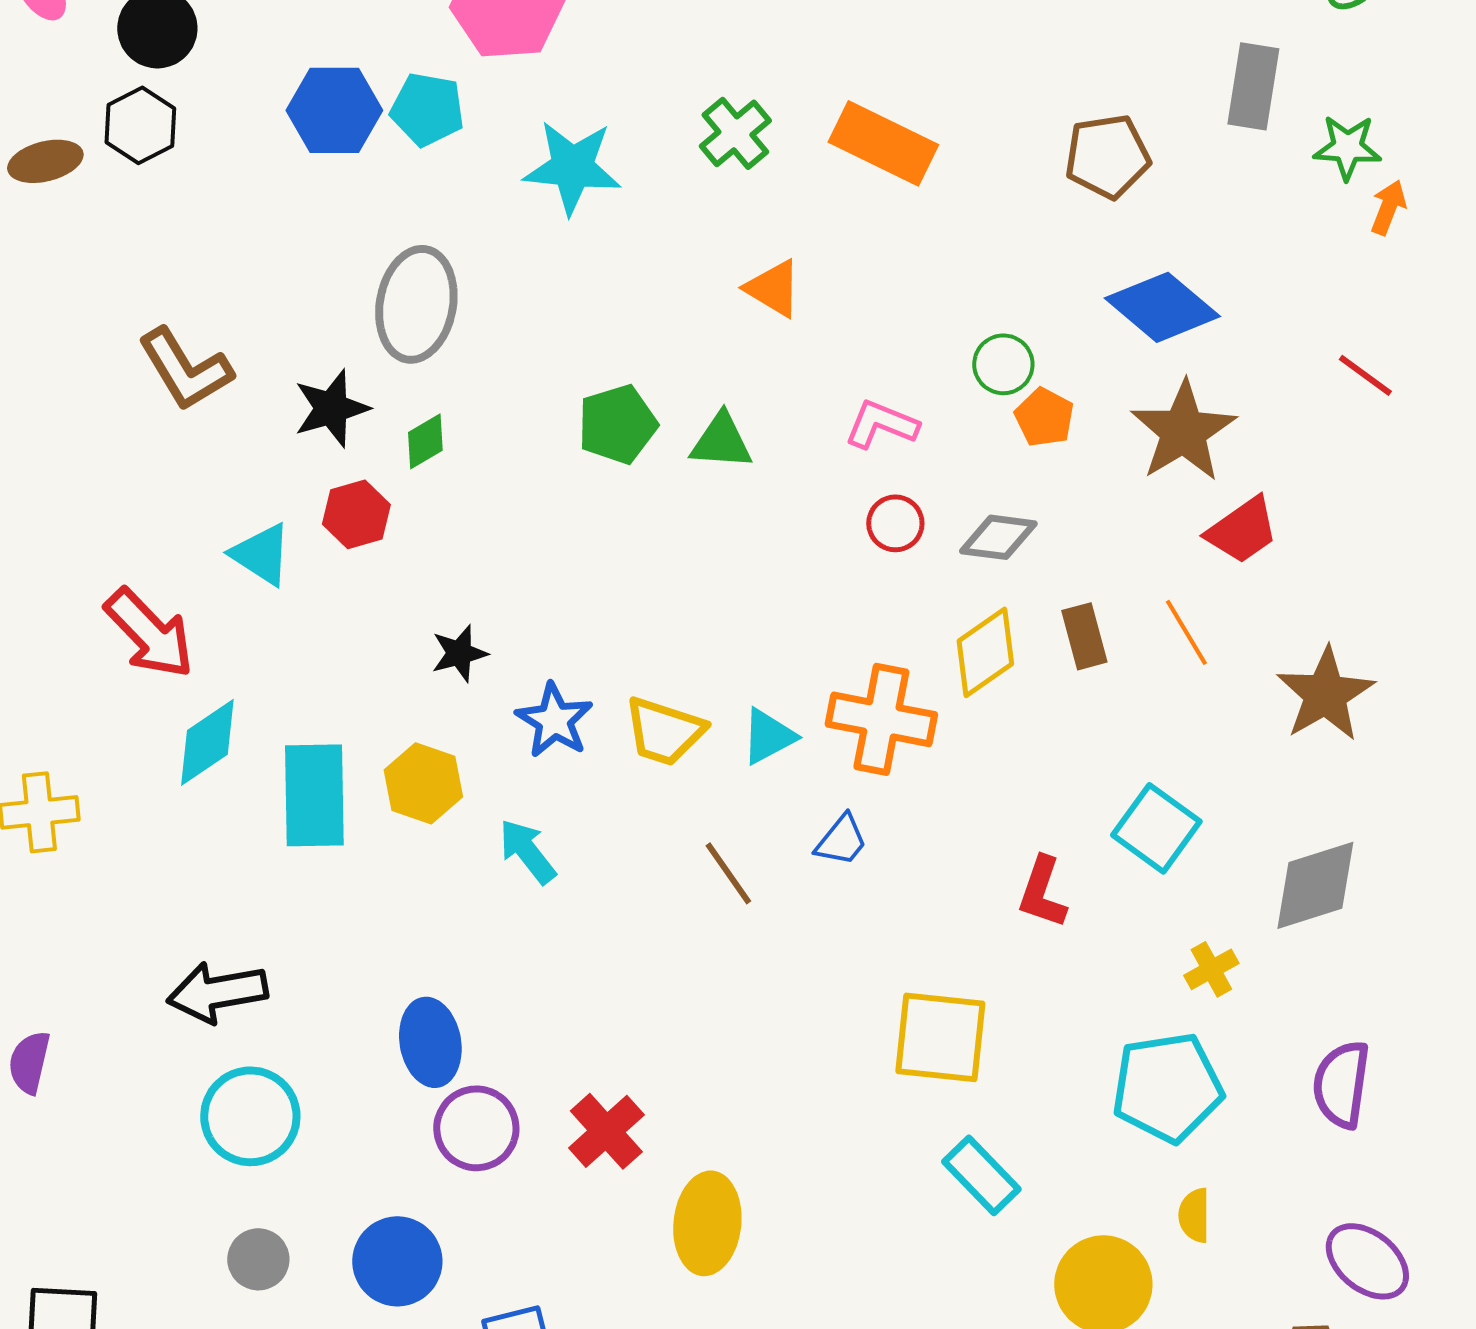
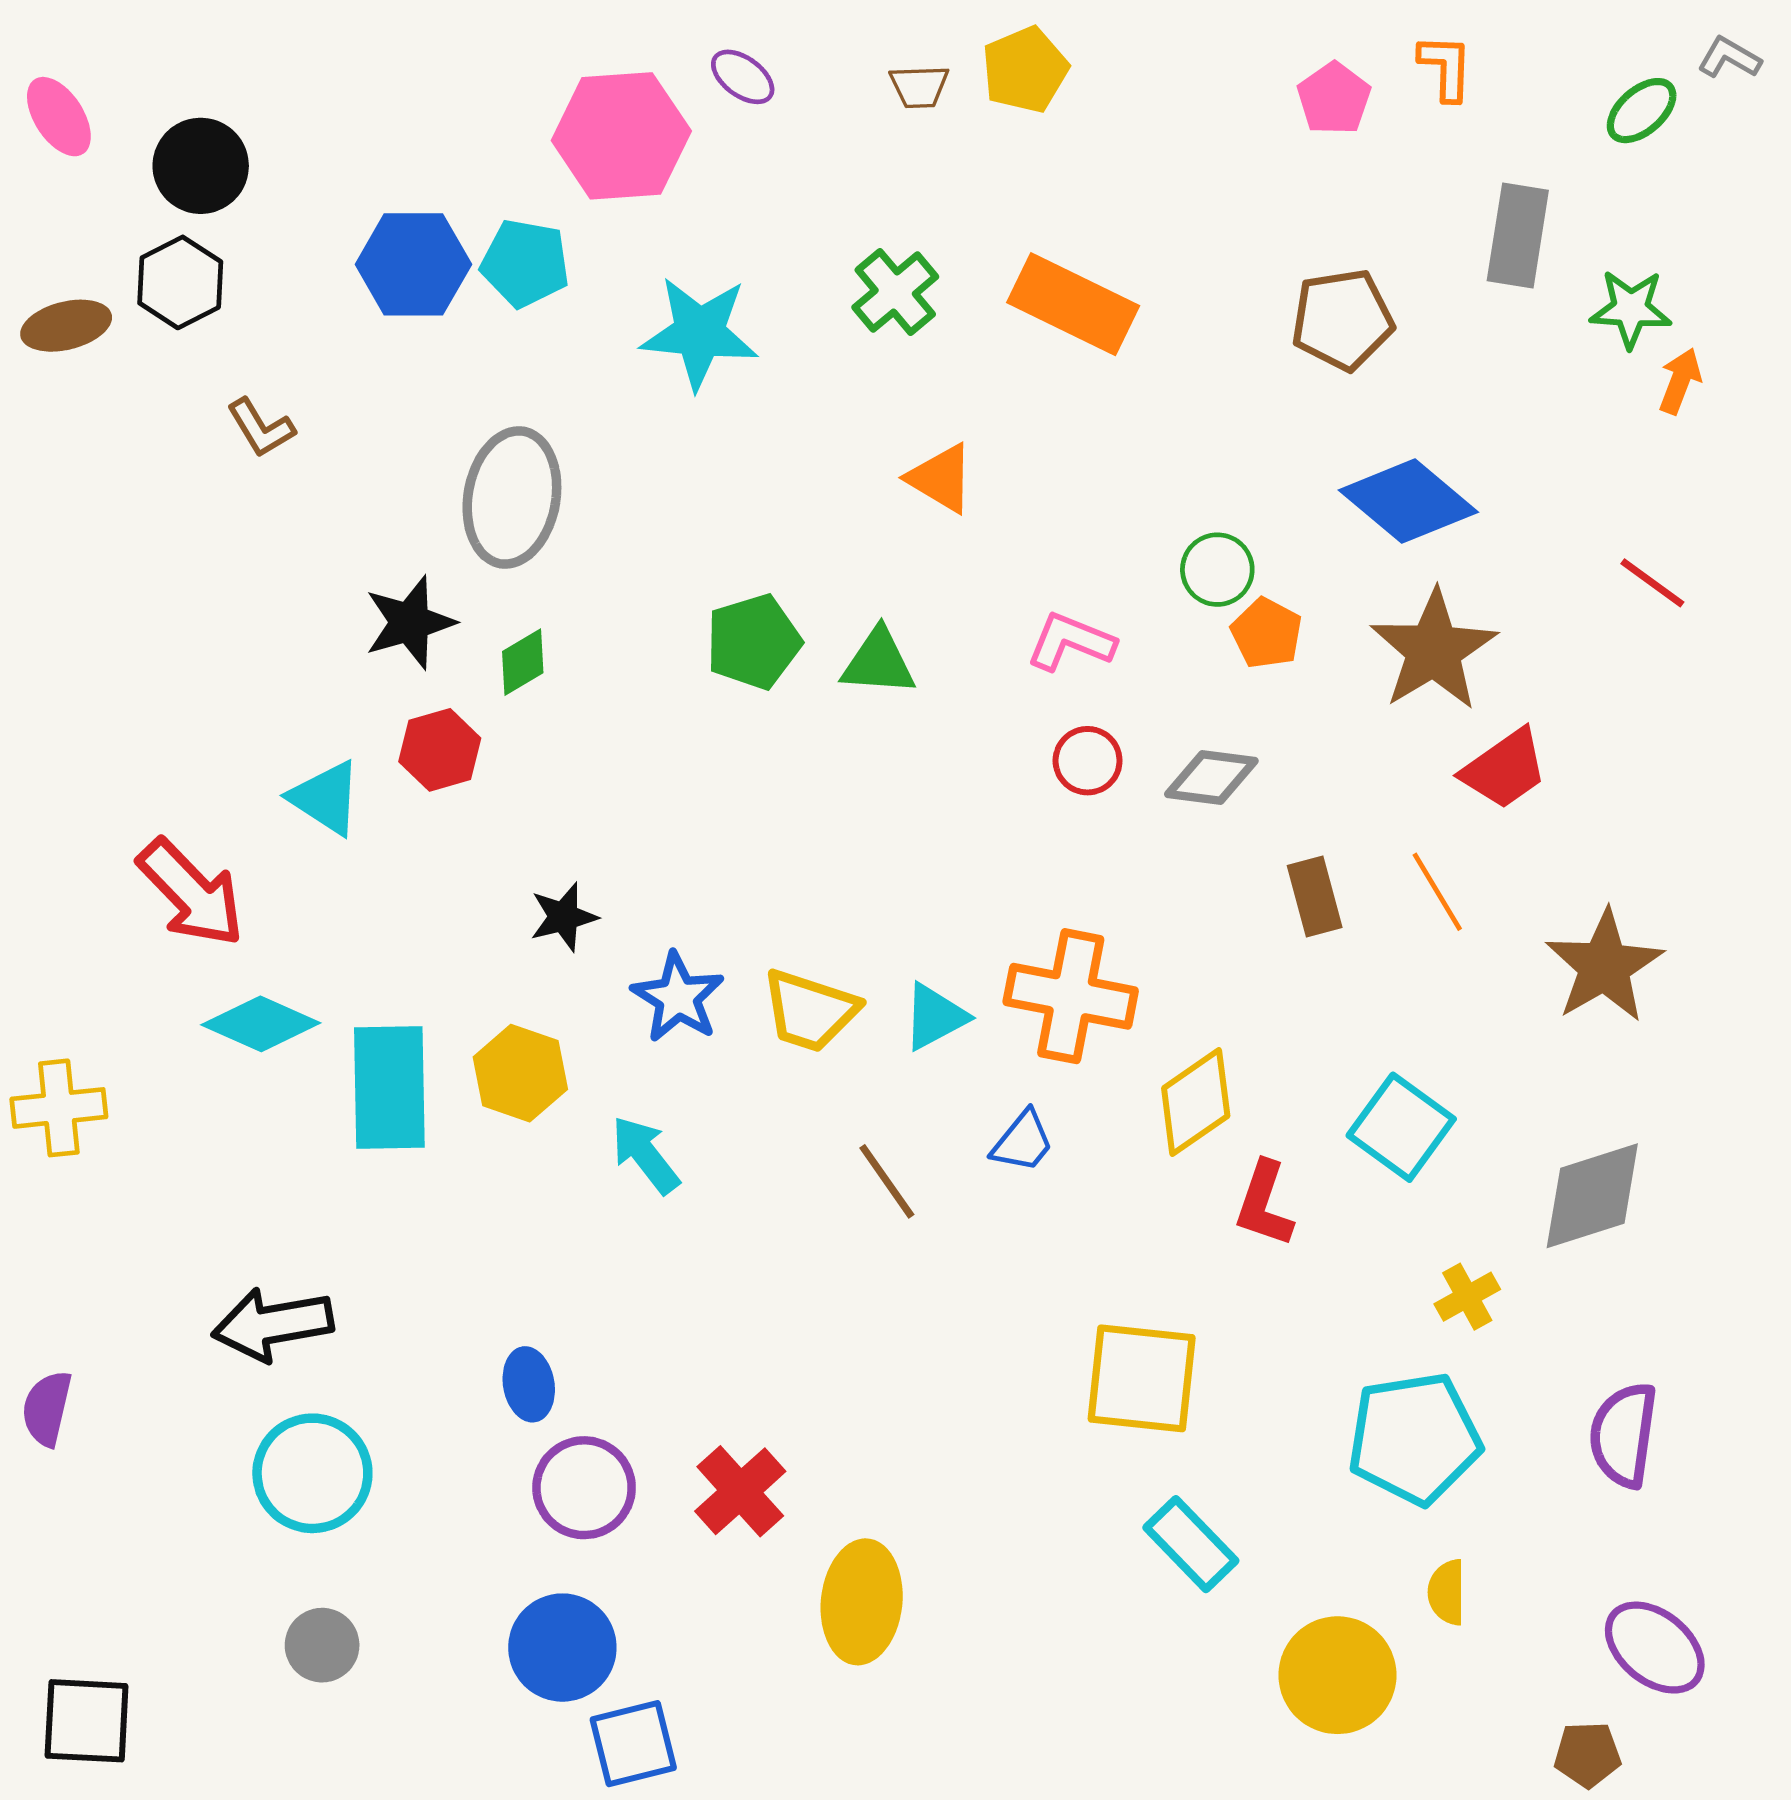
brown L-shape: (185, 369) -> (261, 428), moved, size x0.6
yellow diamond: (985, 652) -> (1196, 1102), moved
cyan diamond: (207, 742) -> (261, 1024), turned 58
blue ellipse: (430, 1042) -> (529, 1384), size x0.7
blue circle: (397, 1261) -> (562, 1648), moved

